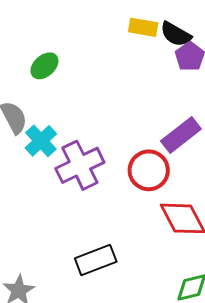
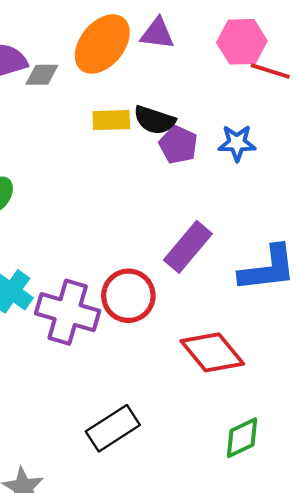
purple cross: (80, 165) -> (68, 312), turned -36
red circle: (149, 170) -> (128, 296), moved

